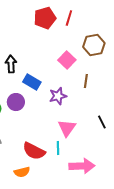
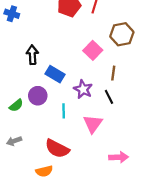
purple star: (58, 96) -> (83, 89), turned -30
black line: (102, 122) -> (109, 97), moved
cyan line: (58, 148) -> (64, 111), moved
pink arrow: (82, 166) -> (119, 157), moved, size x0.7

